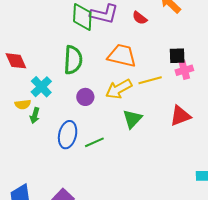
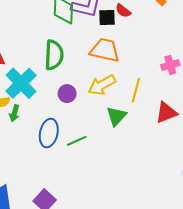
black square: (177, 56) -> (107, 17), moved
yellow line: (150, 80) -> (136, 90), moved, turned -60
cyan cross: (41, 87) -> (21, 83), size x1.4

